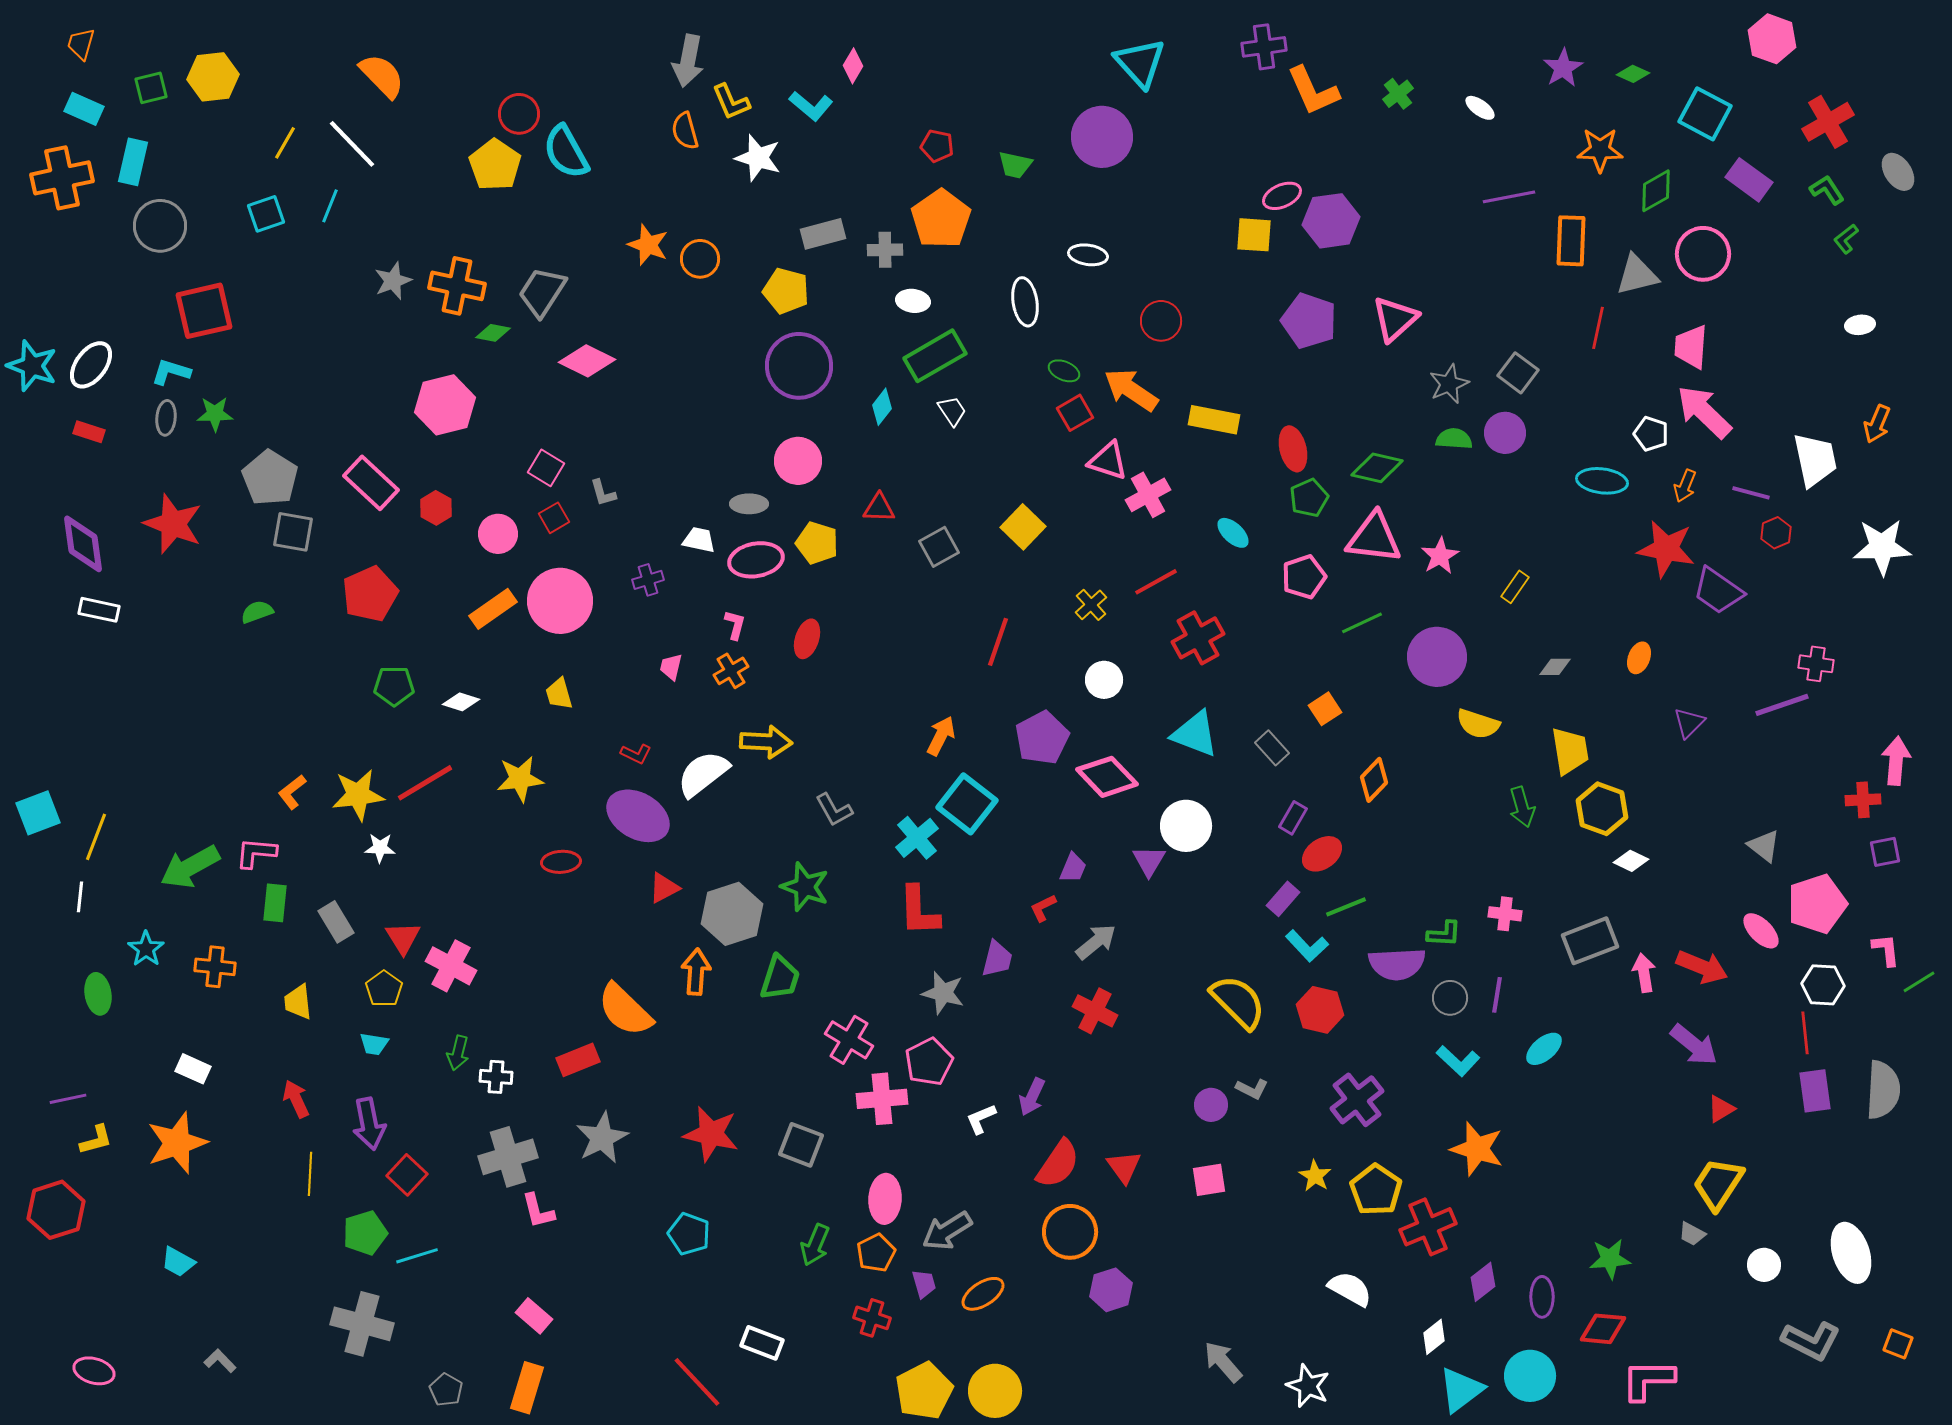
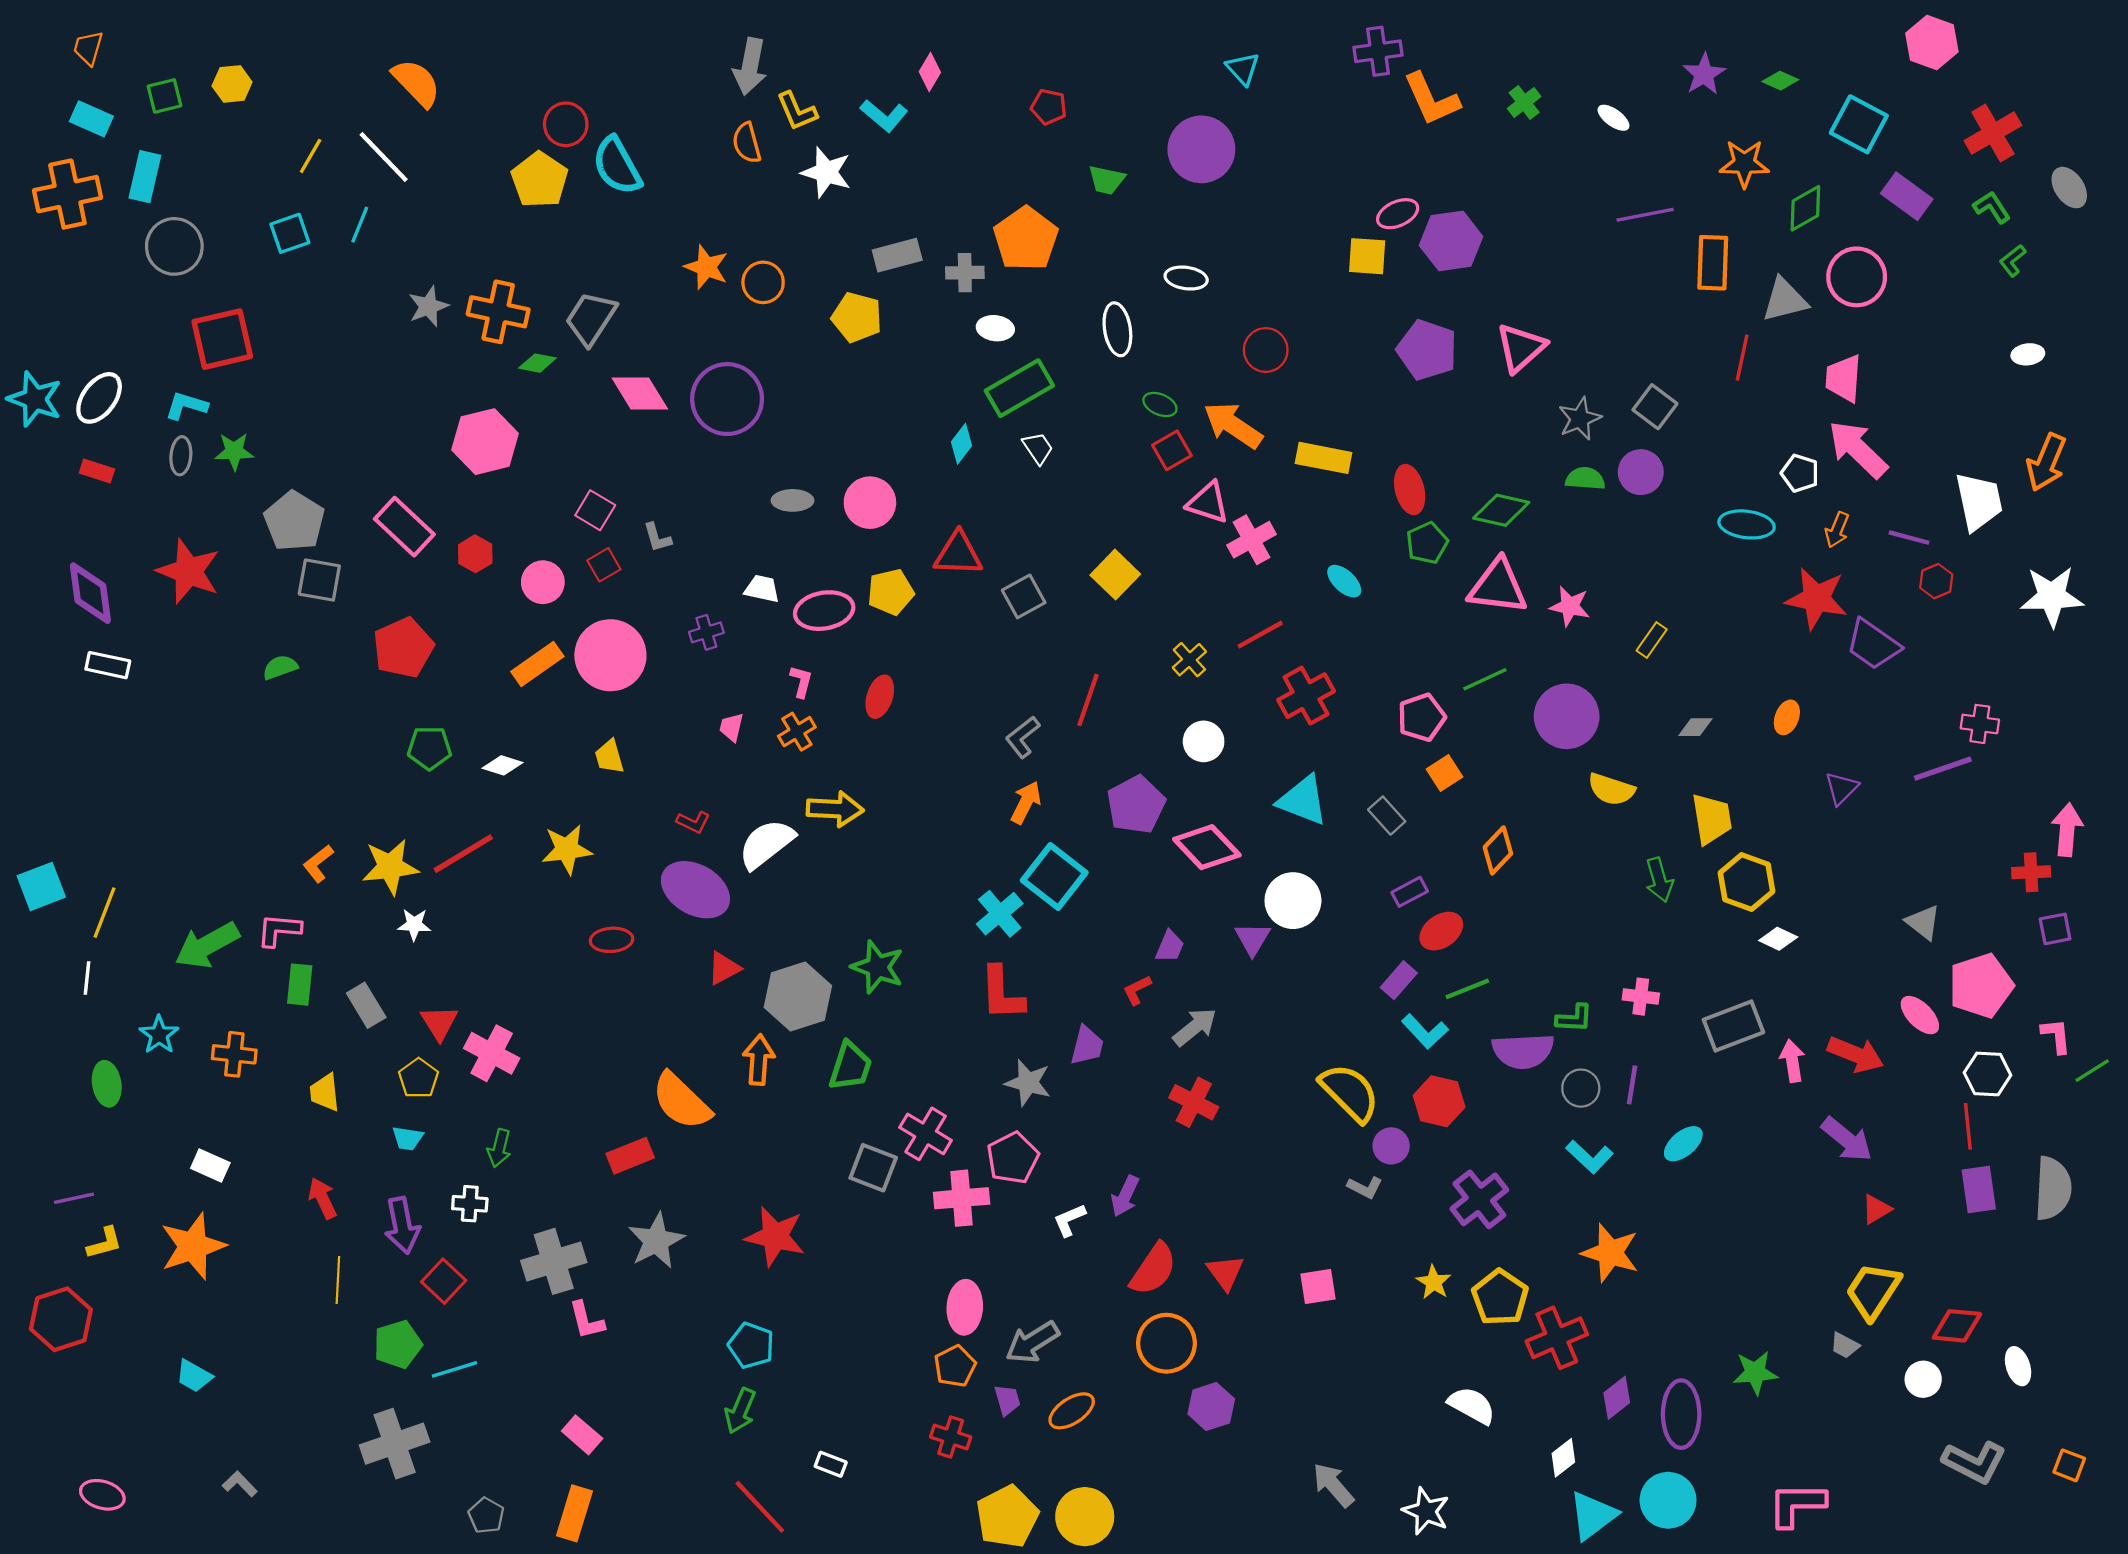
cyan triangle: (1140, 63) -> (1243, 69), size x0.6
yellow hexagon: (213, 77) -> (232, 84), size x0.7
red pentagon: (937, 146) -> (1049, 107), moved
pink diamond: (587, 361) -> (640, 394), turned 32
purple circle: (799, 366) -> (727, 399), moved
orange arrow: (1877, 424) -> (2046, 462), size x1.4
gray ellipse: (749, 504) -> (793, 500), moved
red triangle: (879, 508) -> (958, 554), size x1.4
yellow pentagon: (817, 543) -> (891, 592), turned -30
pink star: (1440, 556) -> (1570, 606), turned -30
pink pentagon: (1304, 577) -> (1422, 717), moved
gray L-shape: (834, 810) -> (1023, 737), moved, turned 81
purple rectangle: (1293, 818) -> (1410, 892), turned 32
white cross: (496, 1077) -> (470, 1204), moved
purple circle: (1211, 1105) -> (1391, 1146), moved
gray square: (801, 1145) -> (873, 1168), moved
green arrow: (815, 1245) -> (740, 1411), moved
white ellipse: (1851, 1253) -> (2018, 1366), size x0.6
purple ellipse: (1542, 1297) -> (1681, 1414), size x1.5
gray cross: (362, 1324) -> (395, 1444), turned -34
red diamond: (1603, 1329) -> (1957, 1326), moved
white rectangle: (762, 1343) -> (831, 1464), size x0.7

